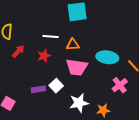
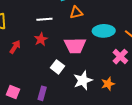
orange triangle: (73, 45) -> (76, 13), moved
red arrow: (18, 51) -> (15, 47), moved
purple rectangle: (38, 89) -> (42, 93), moved, turned -56

